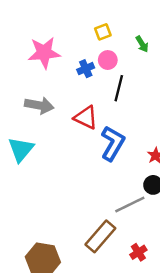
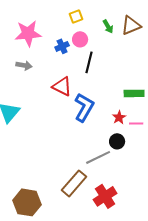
gray arrow: (39, 105) -> (24, 65), moved, size x0.7
red cross: (138, 252) -> (105, 196), size x1.6

